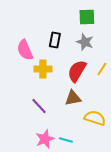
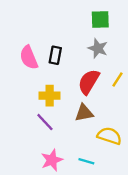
black rectangle: (55, 40) -> (55, 55), moved
yellow cross: (43, 69) -> (50, 96), moved
cyan line: (66, 140) -> (86, 161), moved

